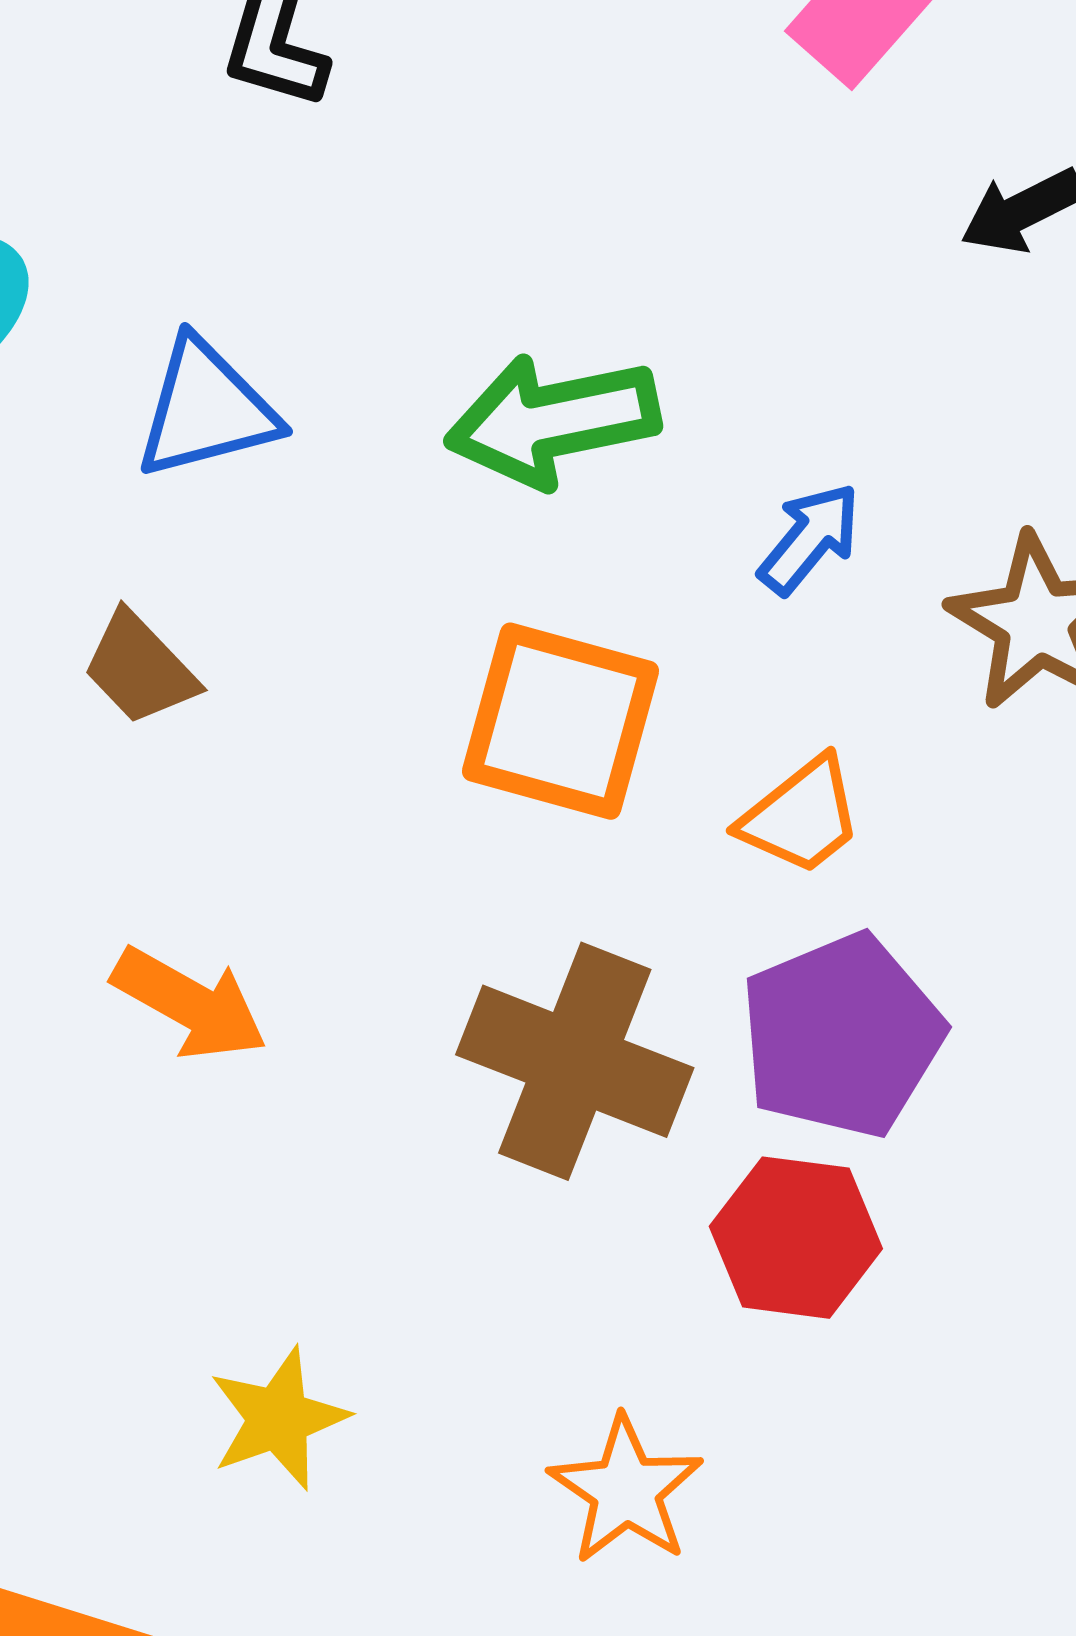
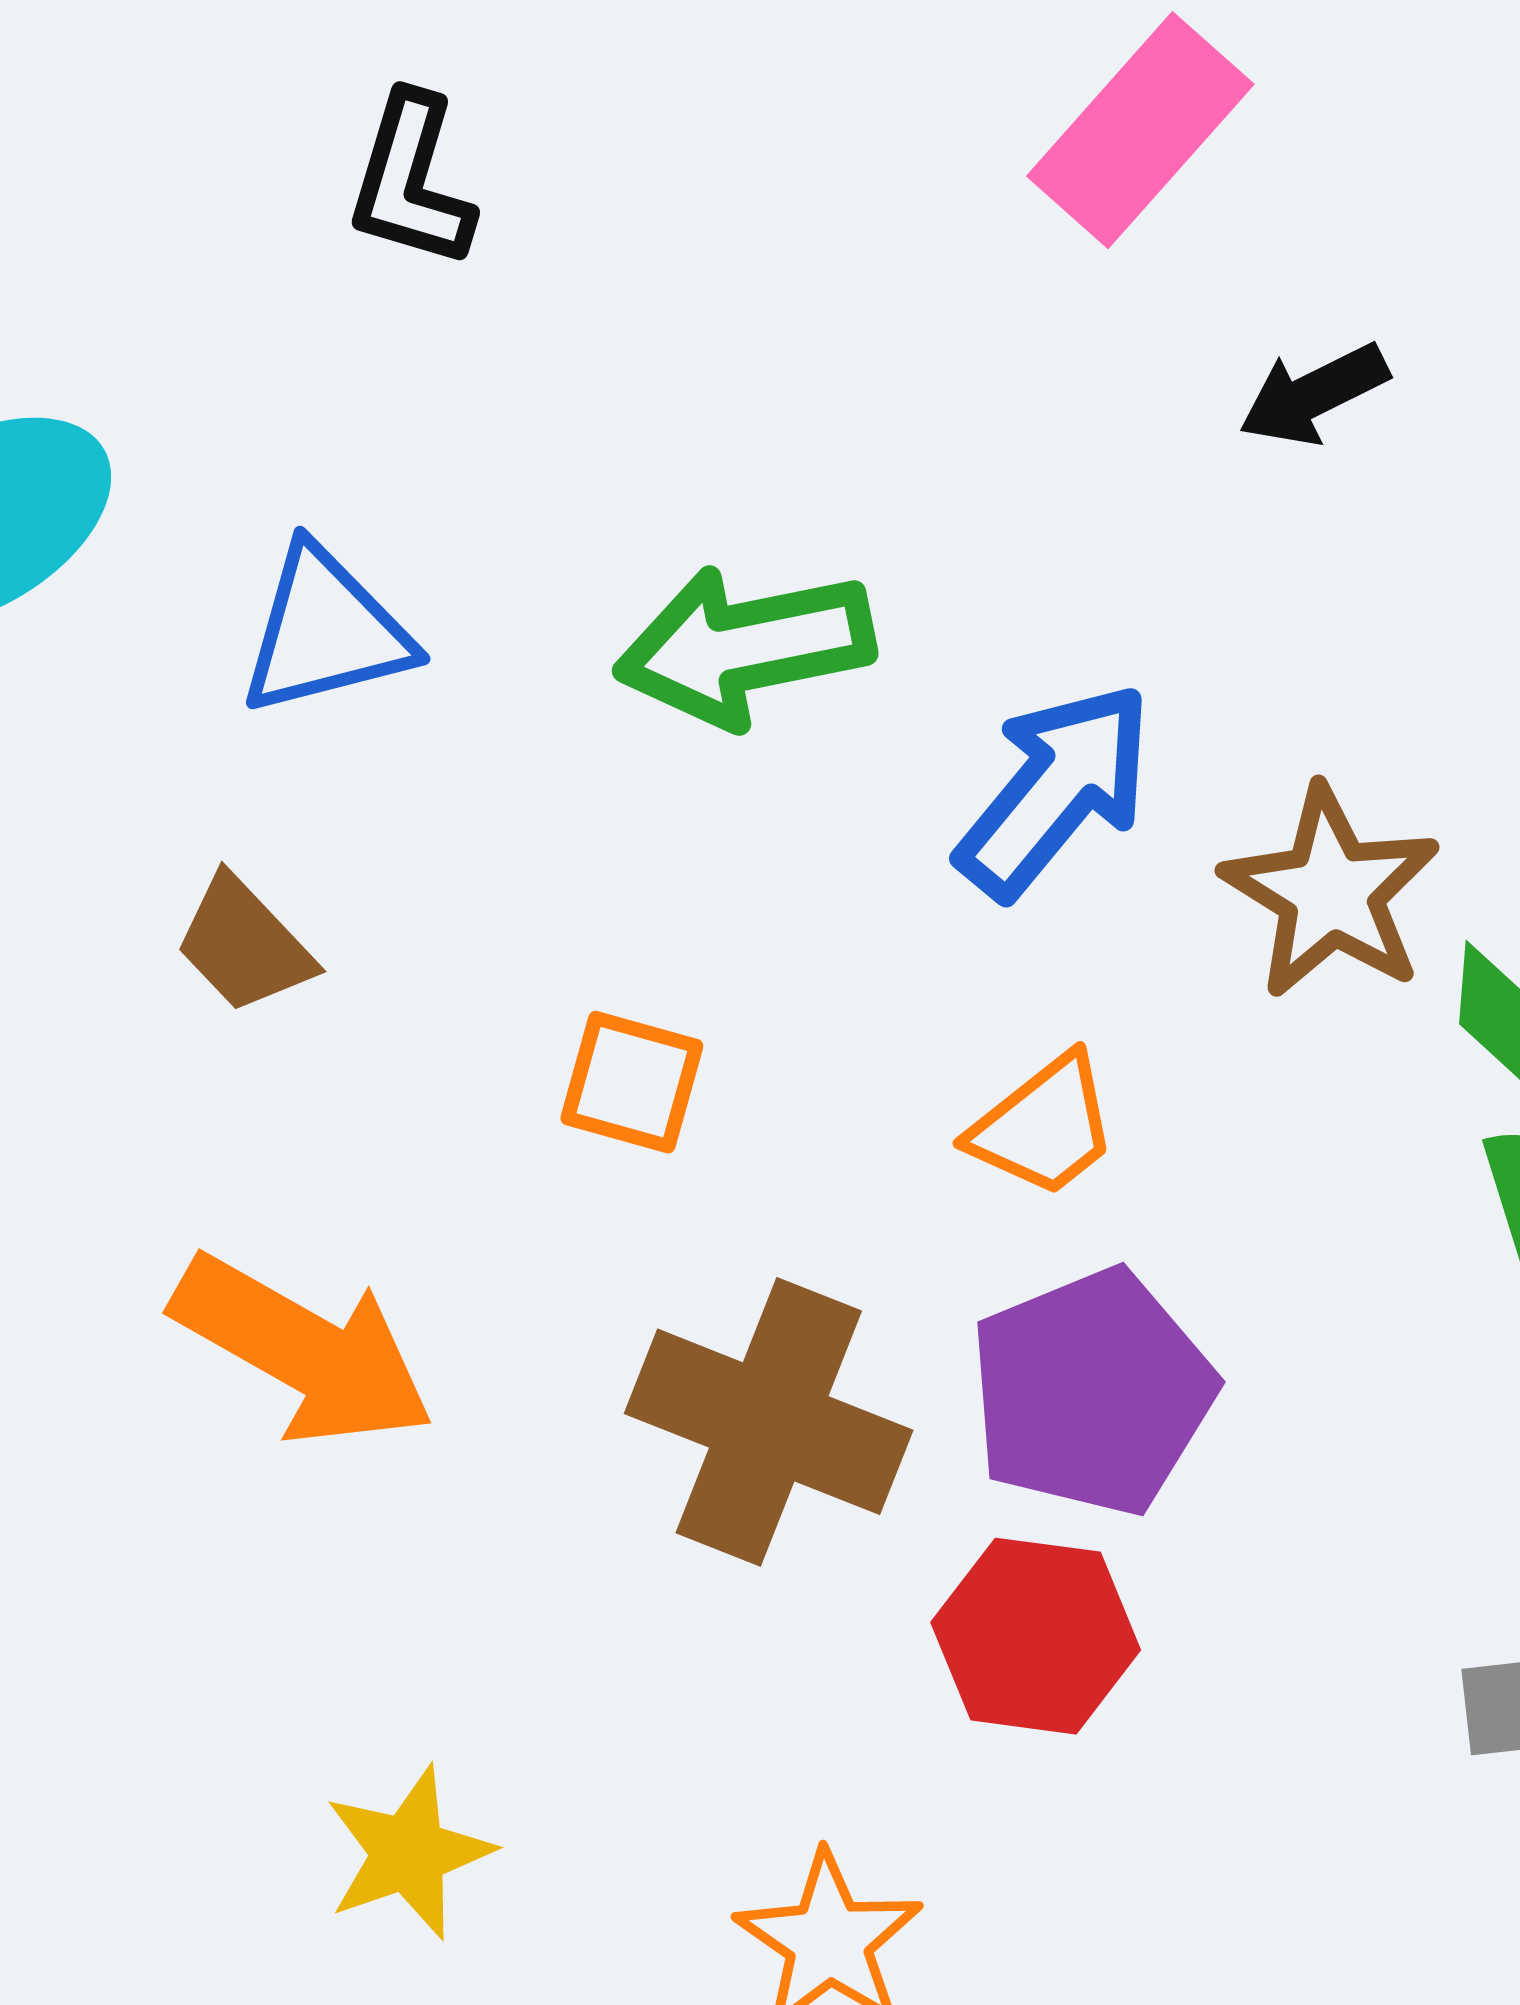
blue arrow: (810, 539) -> (1055, 790), size x1.6
orange square: (561, 721) -> (632, 1082), moved, size x0.6
orange arrow: (190, 1004) -> (303, 1351), size x1.4

